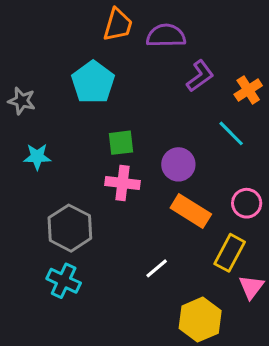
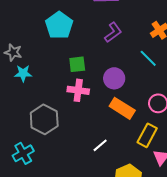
purple L-shape: (200, 76) -> (113, 32), moved
gray star: (22, 101) -> (13, 52), moved
cyan cross: (64, 281) -> (23, 153), moved, turned 35

